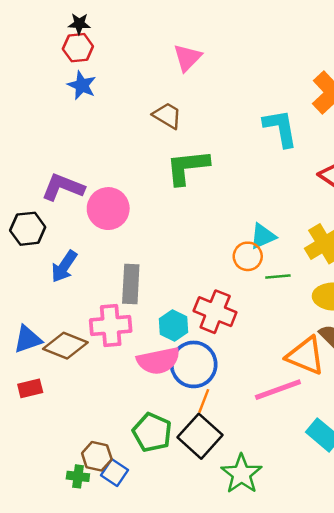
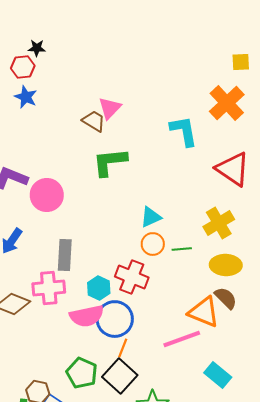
black star: (79, 24) -> (37, 48), moved
pink triangle: (187, 58) -> (110, 108), moved
cyan triangle: (263, 236) -> (151, 217), moved
orange circle: (248, 256) -> (153, 244), moved

